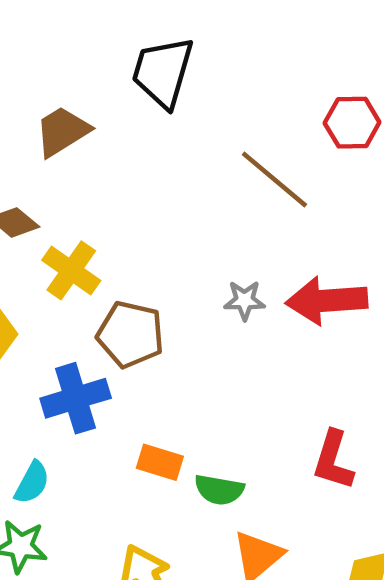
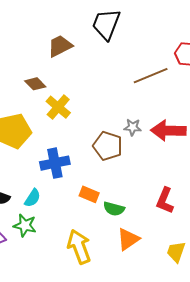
brown line: (274, 180) -> (151, 76), turned -68
brown pentagon: (130, 334) -> (108, 146), moved

